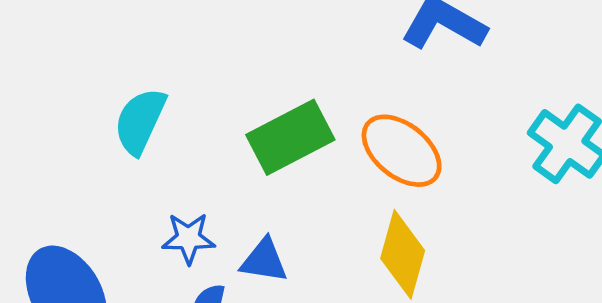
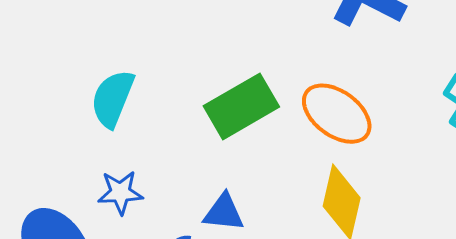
blue star: (188, 238) -> (120, 192), moved

